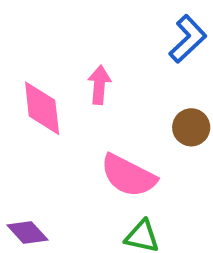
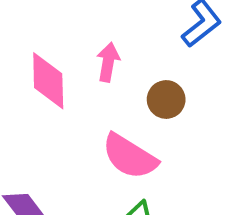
brown circle: (191, 127) -> (166, 99), moved

